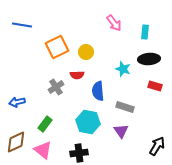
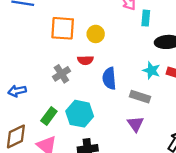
cyan rectangle: (145, 32) -> (146, 18), moved
orange square: (57, 47) -> (63, 28), turned 30
cyan star: (123, 69) -> (151, 70), moved
cyan hexagon: (88, 122) -> (80, 114), moved

